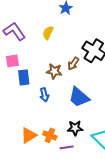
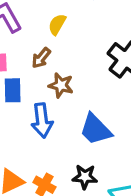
brown arrow: (73, 64) -> (41, 58), moved
blue arrow: (44, 95) -> (42, 121), size x1.5

